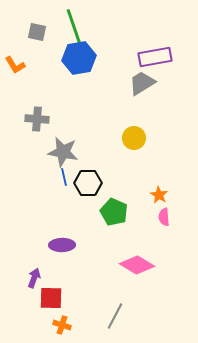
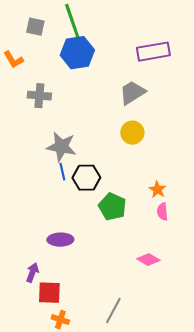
gray trapezoid: (142, 83) -> (132, 93), moved
gray cross: (37, 119) -> (39, 96), moved
pink diamond: (137, 265) -> (148, 260), moved, size x0.7

